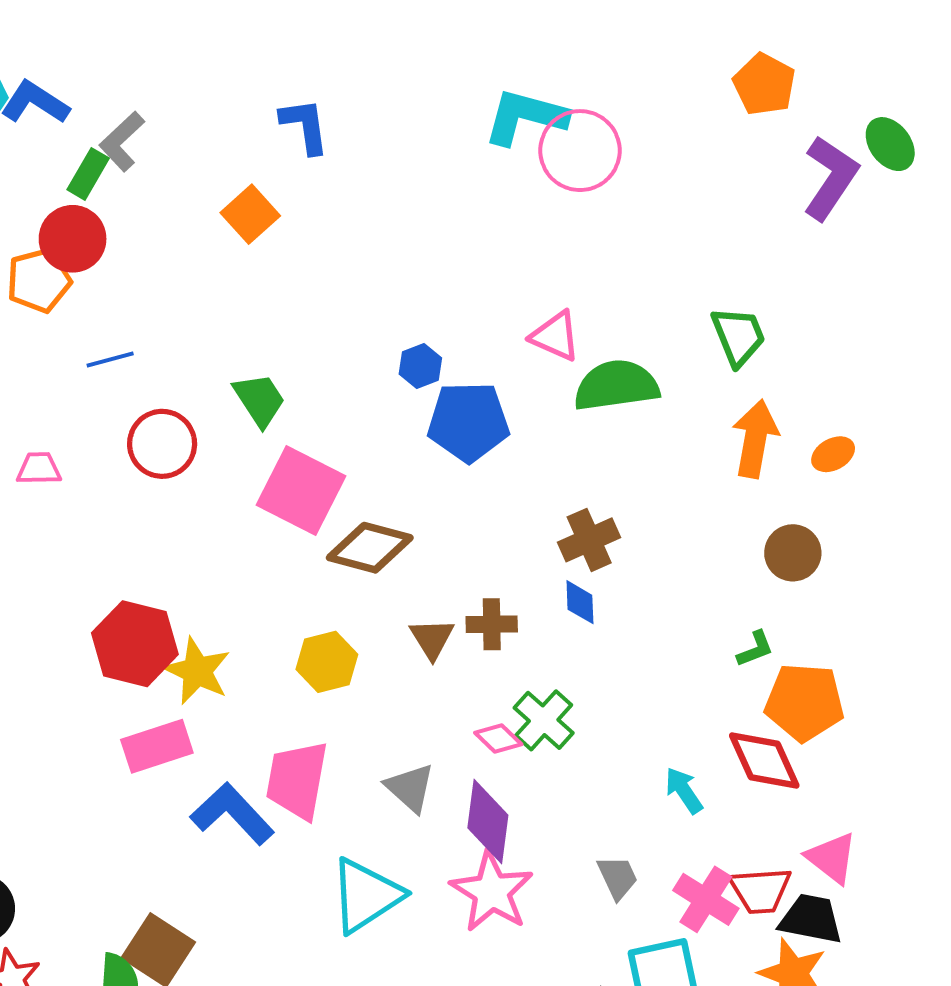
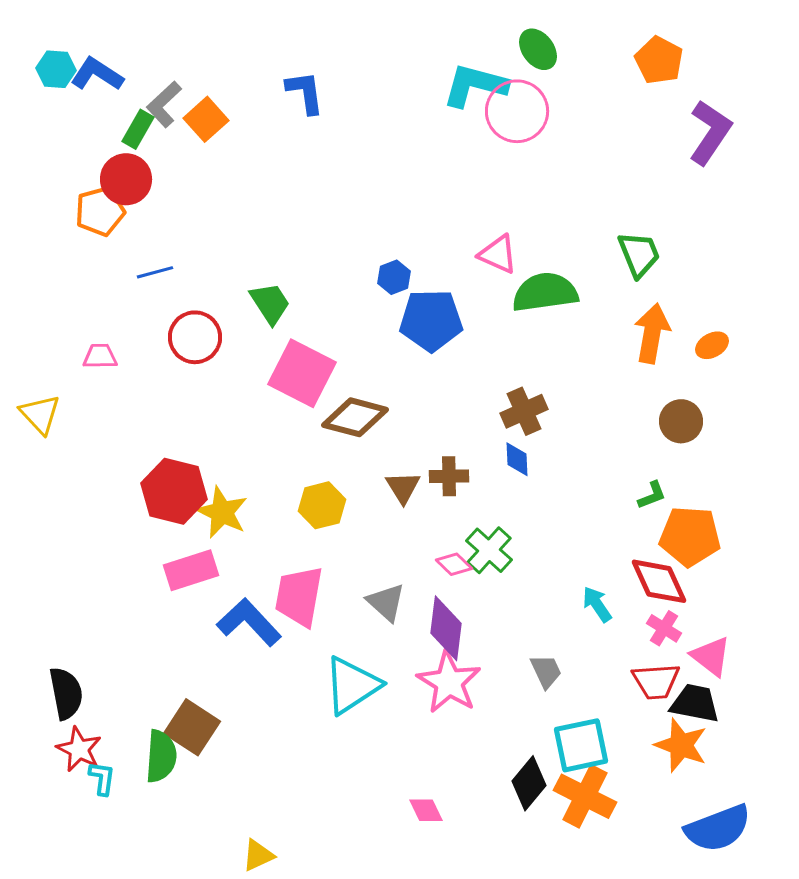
green ellipse: (890, 144) -> (538, 49), moved
orange square: (250, 214) -> (206, 119), moved
pink cross: (706, 899) -> (664, 628), moved, size x0.7

